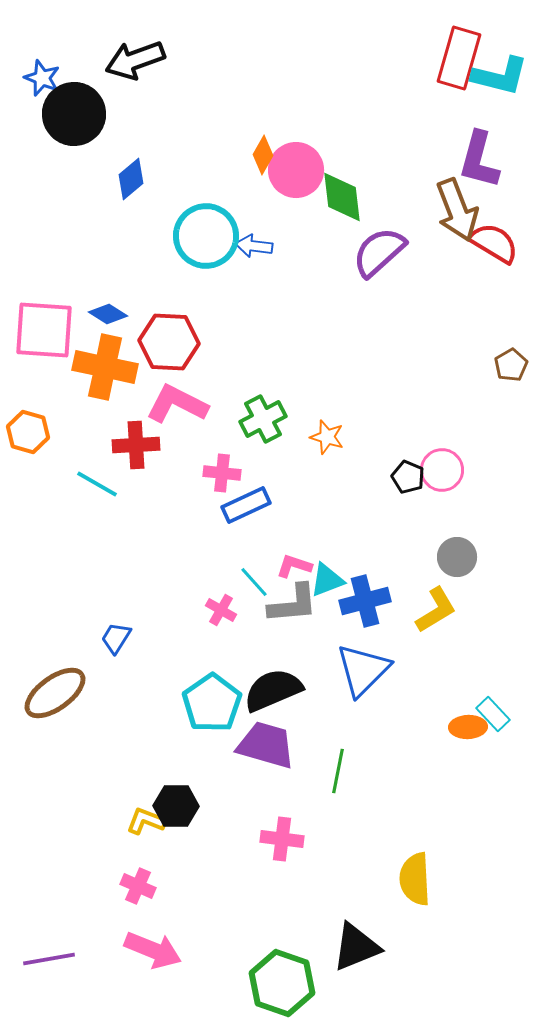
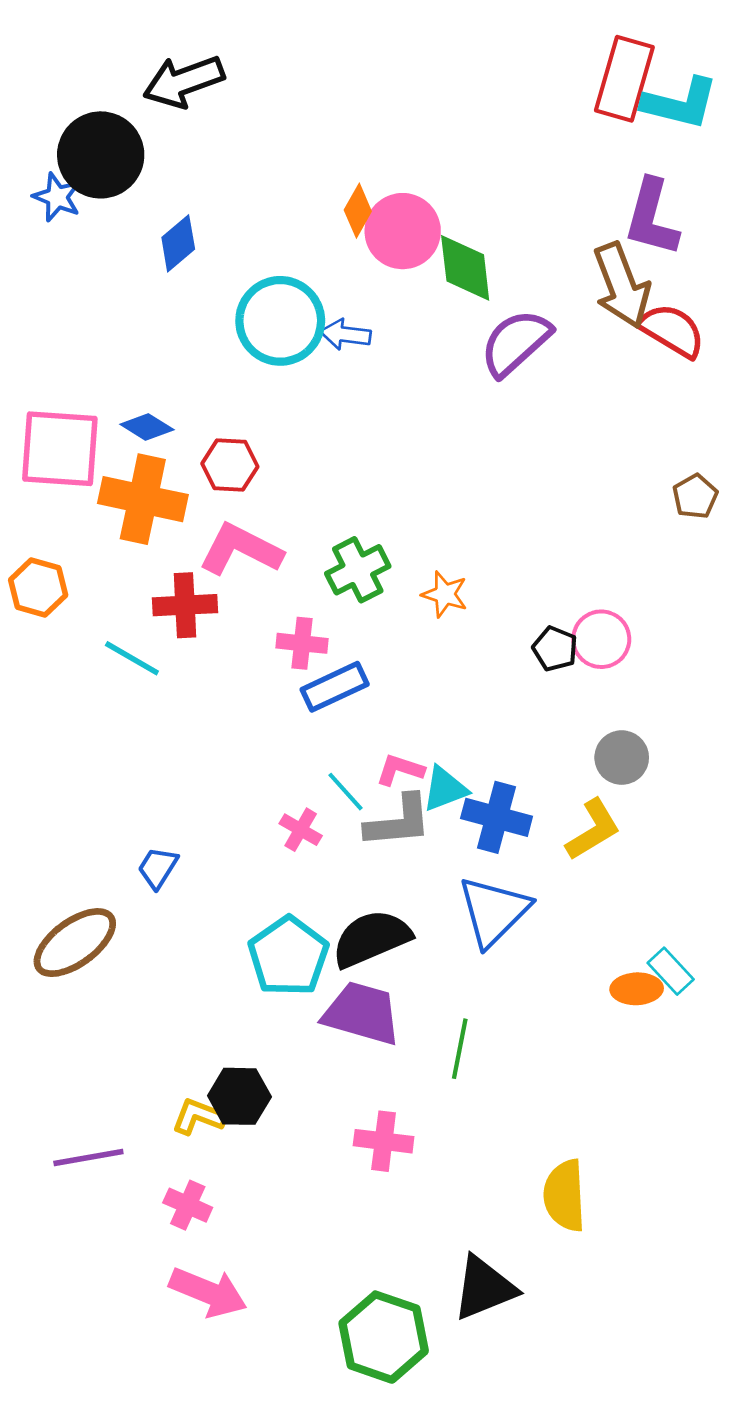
blue star: (42, 78) -> (57, 197), moved
red hexagon: (169, 342) -> (230, 465), size x0.7
blue cross: (365, 601) -> (497, 817), turned 30
purple line: (49, 959) -> (88, 1157), moved

